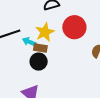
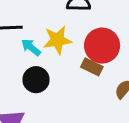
brown rectangle: (40, 48) -> (92, 67), moved

